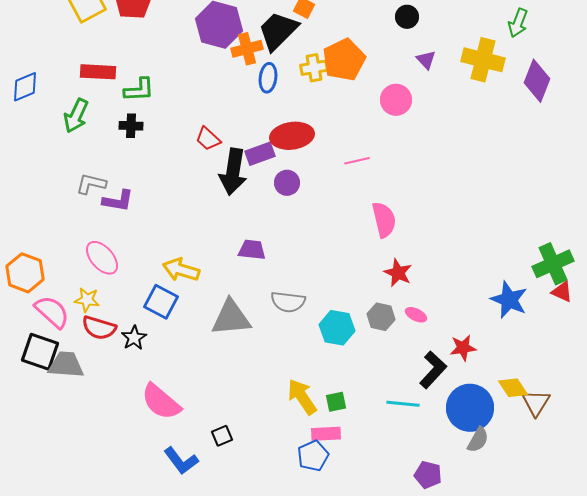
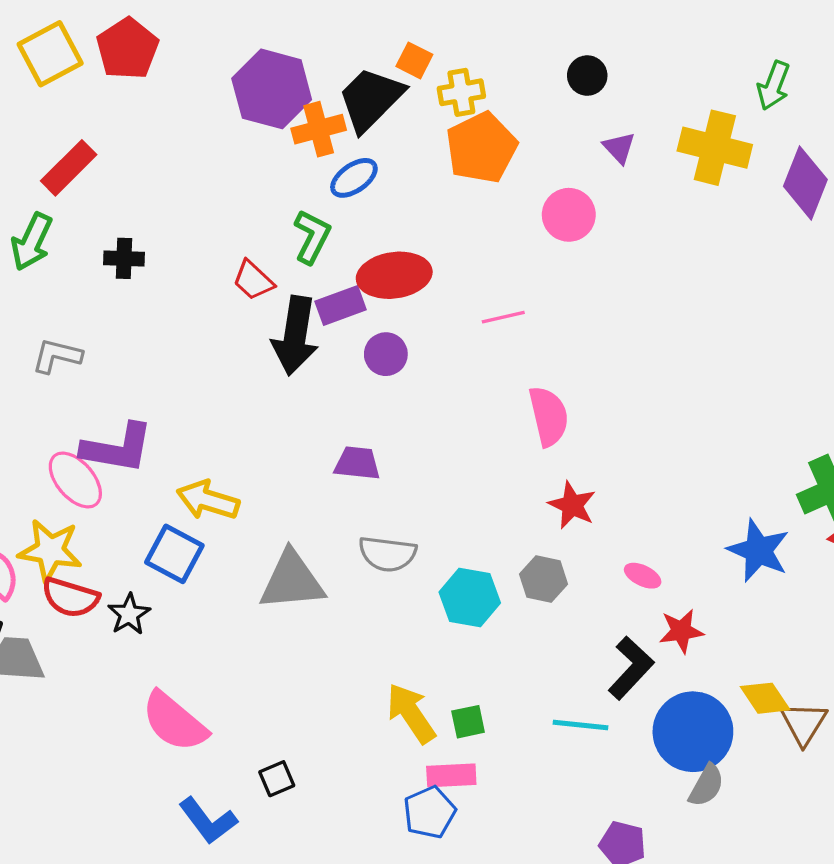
yellow cross: (314, 68) -> (461, 92), moved
red rectangle: (98, 72) -> (69, 168), turned -48
blue ellipse: (268, 78) -> (354, 178), turned 48
green L-shape: (139, 90) -> (312, 237), moved, turned -60
purple L-shape: (118, 201) -> (117, 448), moved, size x1.4
purple trapezoid: (252, 250) -> (357, 463), moved
yellow star: (87, 300) -> (50, 550), size x1.5
pink ellipse: (416, 315) -> (643, 576), moved

